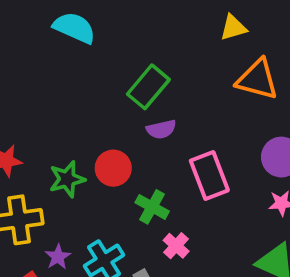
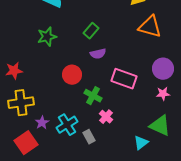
green rectangle: (148, 87) -> (91, 31), size x0.7
pink rectangle: (209, 176) -> (124, 79), turned -50
green star: (67, 179) -> (47, 37), moved

